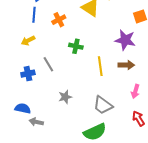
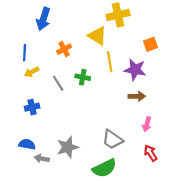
blue line: (34, 15) -> (25, 53), moved
gray line: (48, 64) -> (58, 83), moved
yellow line: (100, 66) -> (110, 62), moved
gray star: (65, 97) -> (68, 147), moved, size x1.5

